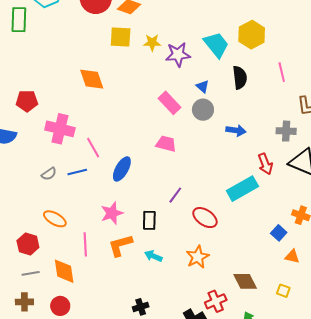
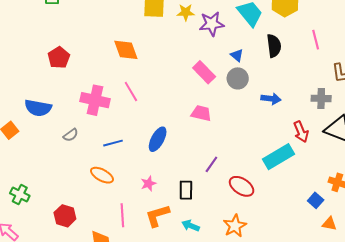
red pentagon: (27, 101) -> (59, 58), moved, turned -30
pink line: (93, 148) -> (131, 92), moved
gray semicircle: (49, 174) -> (71, 135), moved
pink star: (112, 213) -> (148, 184), size x0.7
orange ellipse: (55, 219) -> (102, 175), moved

